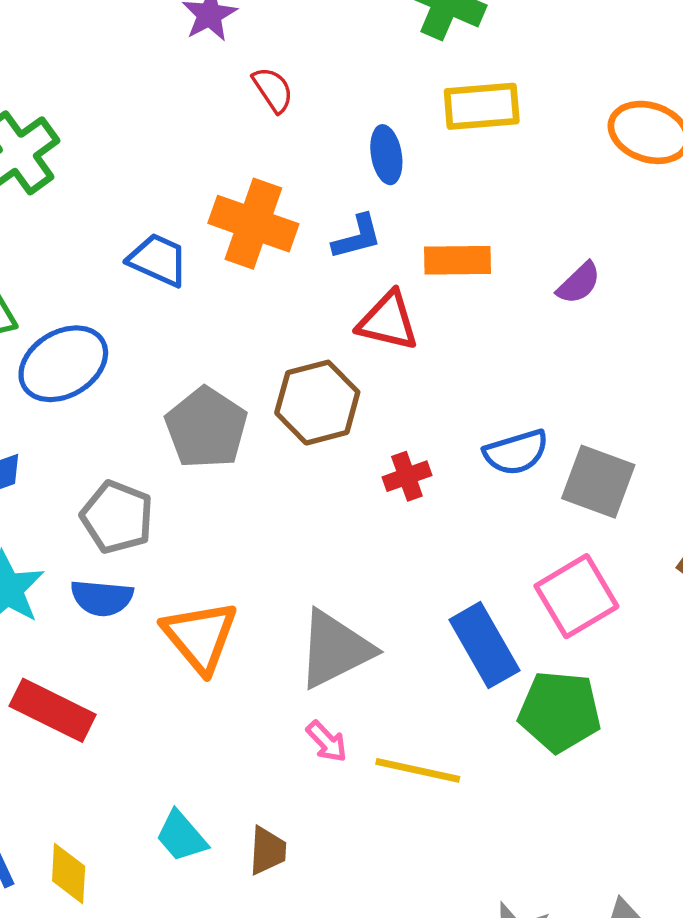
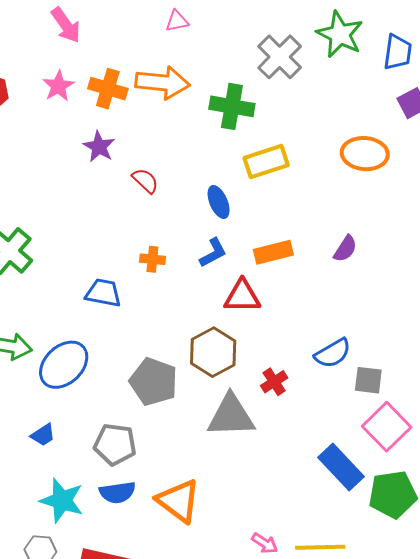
orange cross: (253, 224) -> (152, 259), size x0.5
gray square: (598, 482) -> (368, 380), moved, size x0.7
gray triangle: (335, 649) -> (231, 416), moved, turned 38

